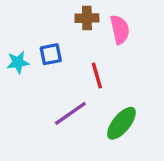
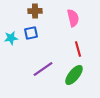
brown cross: (87, 18) -> (35, 11), moved
red line: (97, 76) -> (78, 49), moved

